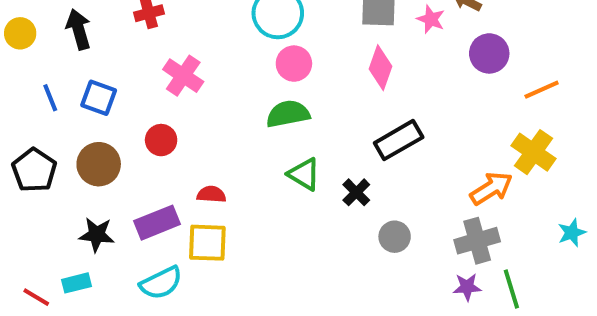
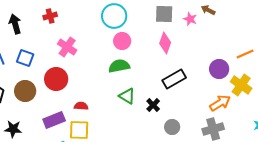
purple circle: (489, 53) -> (219, 69), moved
red circle: (161, 140) -> (56, 79), size x1.5
black star: (97, 235) -> (13, 129), moved

